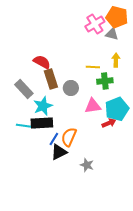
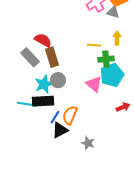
gray circle: (71, 88) -> (58, 80), moved
gray rectangle: (24, 89) -> (30, 57), moved
pink triangle: (93, 106) -> (94, 84), turned 48
cyan pentagon: (117, 109) -> (112, 75), moved
red arrow: (109, 123) -> (123, 107), moved

